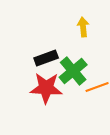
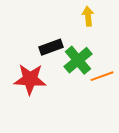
red star: (46, 88) -> (30, 79), moved

